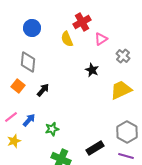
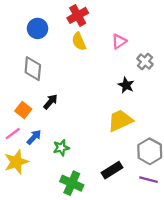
red cross: (82, 22) -> (78, 15), moved
black star: (92, 70) -> (126, 85), moved
orange square: (18, 86) -> (23, 110), moved
yellow trapezoid: (121, 90) -> (120, 121), moved
yellow star: (14, 141) -> (16, 162), size x1.5

